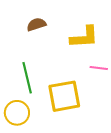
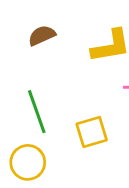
yellow square: (64, 96) -> (92, 132), size x0.7

